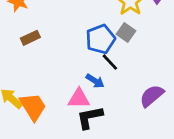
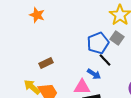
brown rectangle: (30, 38) -> (46, 63), moved

